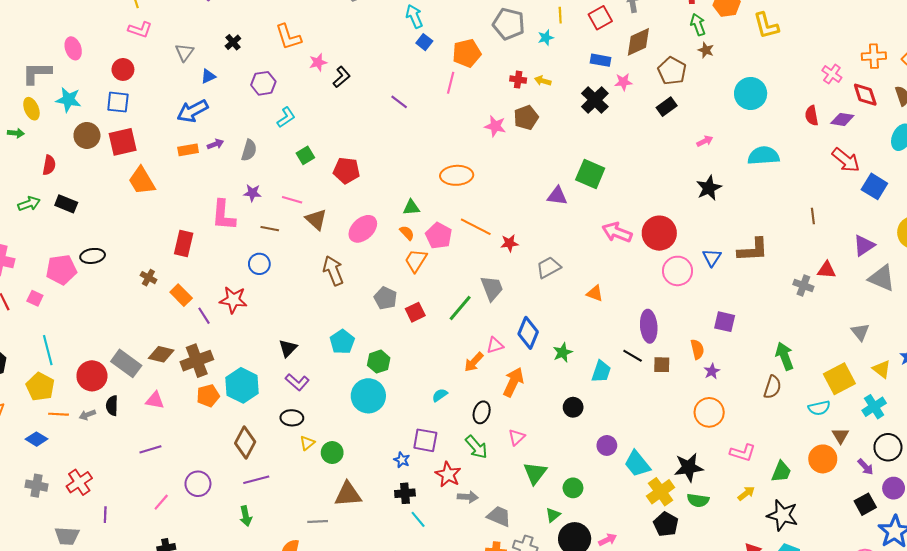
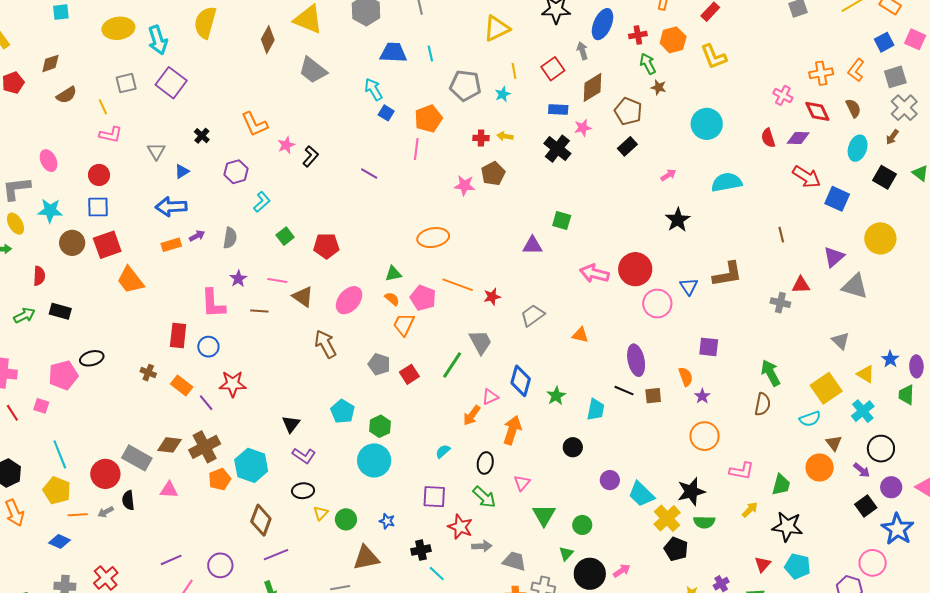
blue arrow: (193, 111) -> (171, 207), turned 32
green square: (590, 174) -> (562, 220), size x0.7
purple star: (252, 193) -> (238, 279), turned -30
blue circle: (259, 264) -> (208, 347), moved
purple line: (150, 449) -> (171, 560), moved
blue star: (402, 460) -> (387, 521), moved

